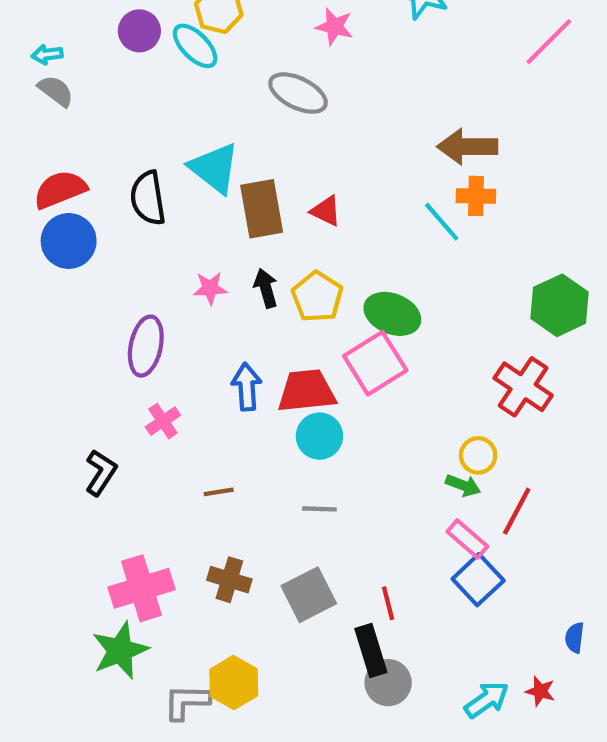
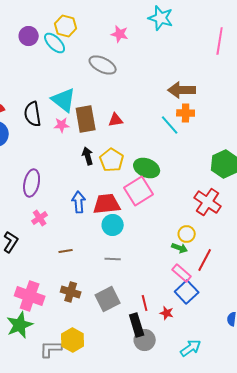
pink line: (549, 42) -> (220, 41), turned -36
red triangle: (326, 211) -> (116, 120), turned -35
pink star: (210, 288) -> (62, 125), moved
pink cross: (142, 588) -> (30, 296), turned 36
red star: (540, 691) -> (167, 313), moved

